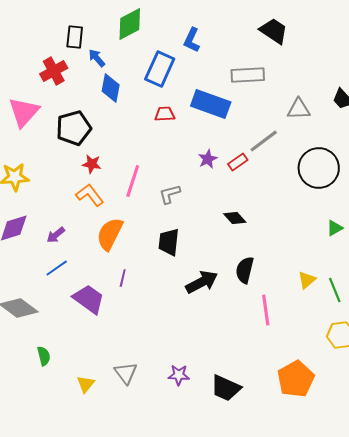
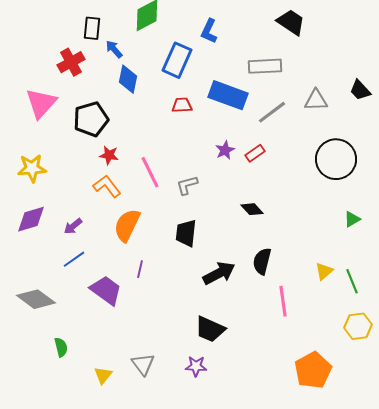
gray line: (264, 141) -> (272, 112), moved
pink line: (133, 181) -> (150, 172), turned -44
black trapezoid: (226, 388) -> (210, 329), moved

